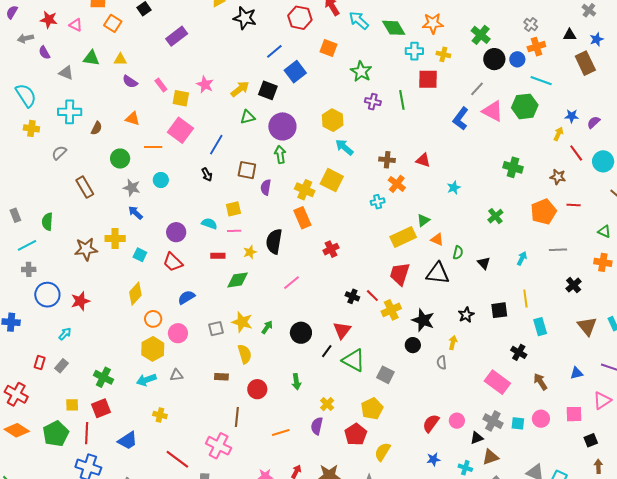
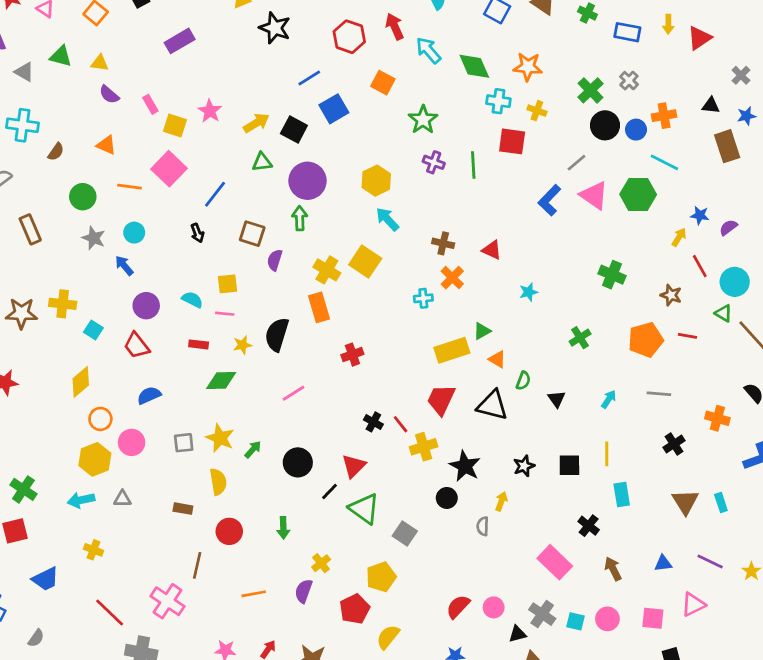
gray cross: (531, 25) -> (629, 81), moved
blue arrow: (135, 213) -> (124, 266), moved
green triangle: (604, 231) -> (723, 313), moved

